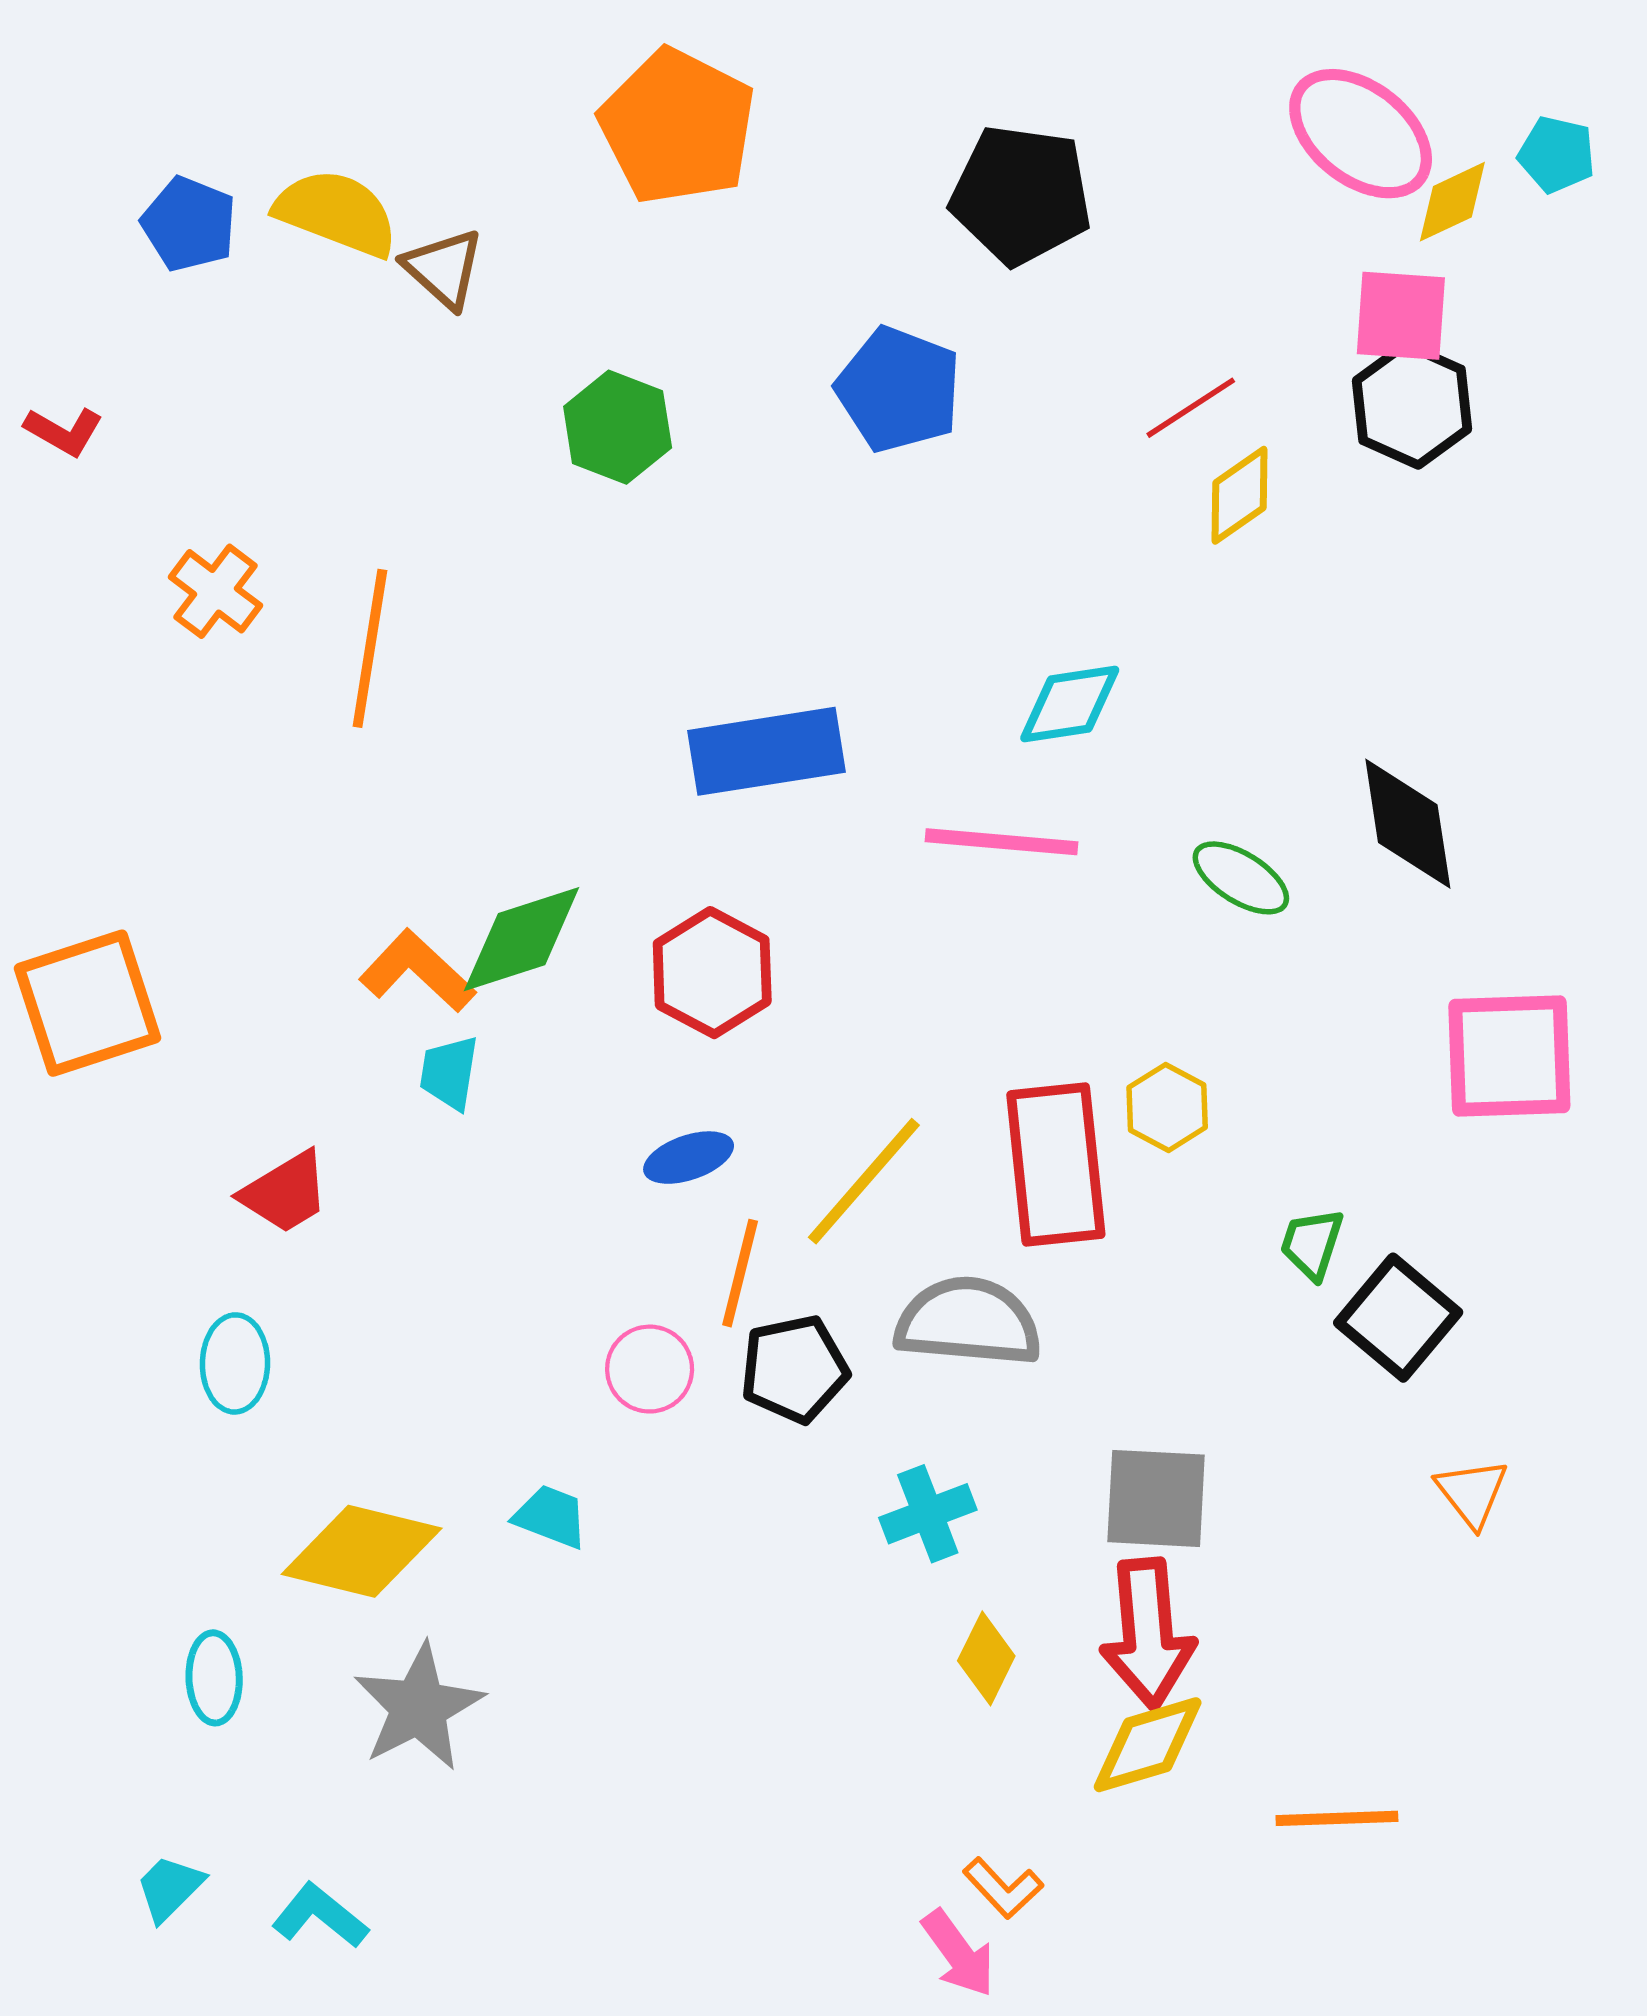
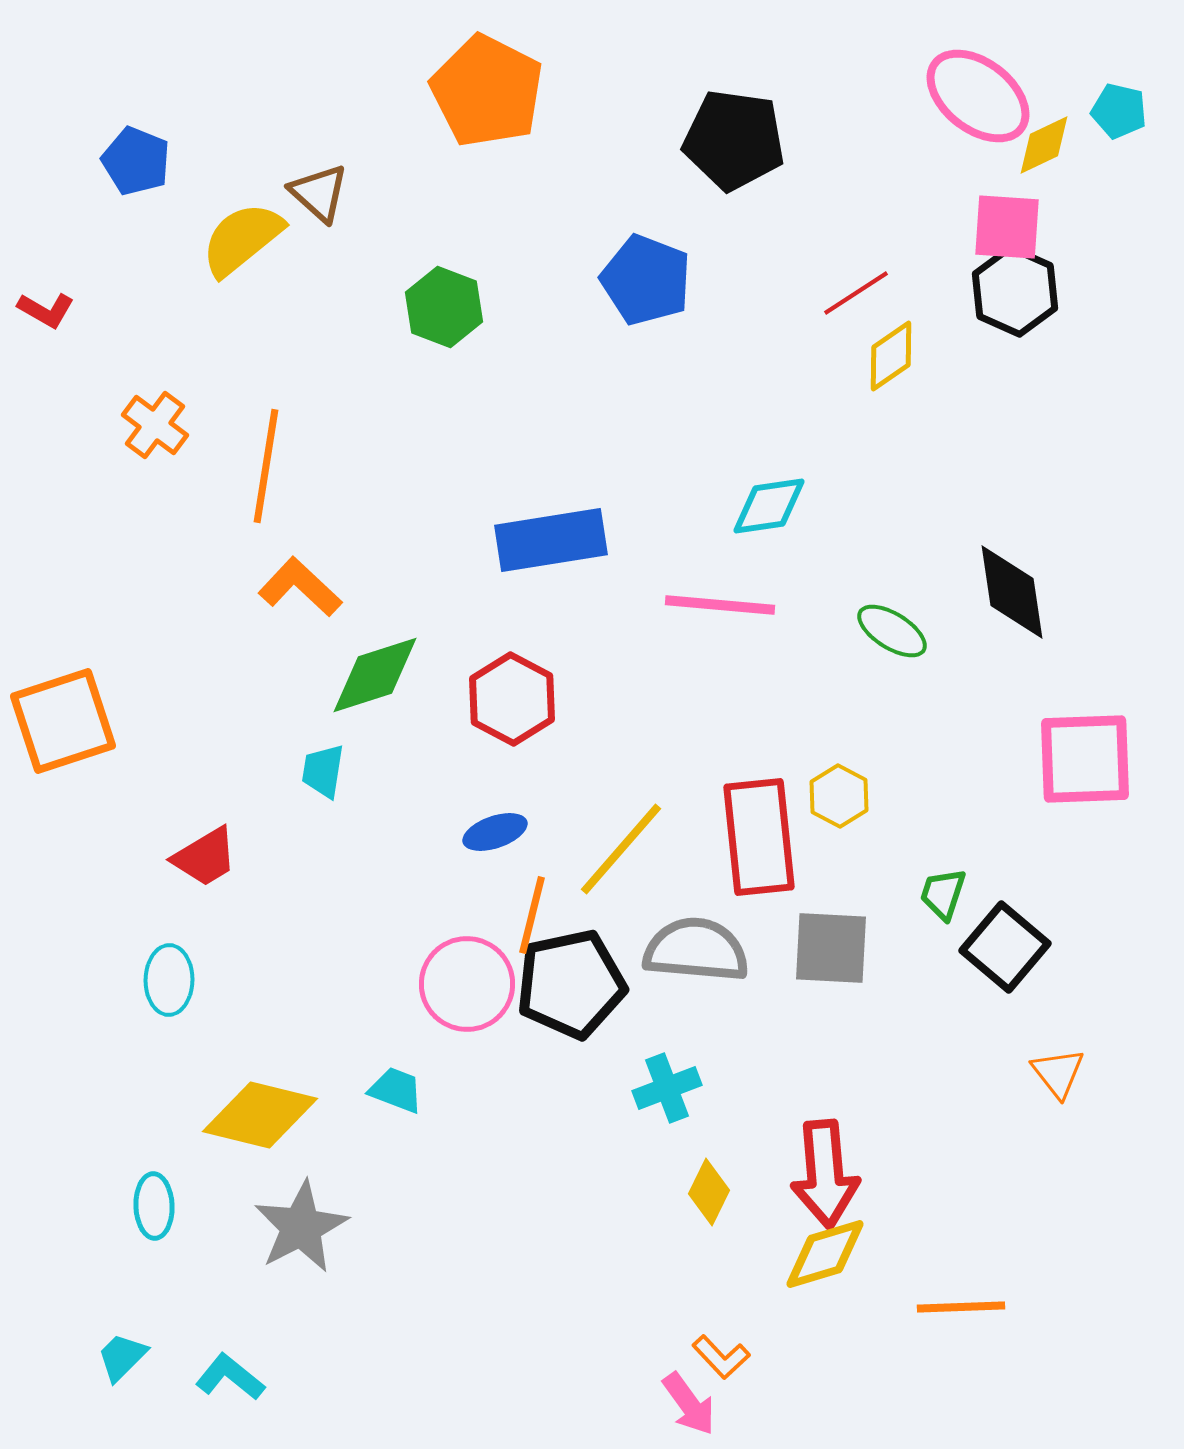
yellow semicircle: (337, 213) -> (242, 239), moved, turned -60
orange L-shape: (417, 971) -> (300, 587), moved
pink circle: (650, 1369) -> (467, 984), size x1.5
black pentagon: (794, 1369) -> (571, 984), size x1.4
gray square: (1156, 1498) -> (831, 948), moved

